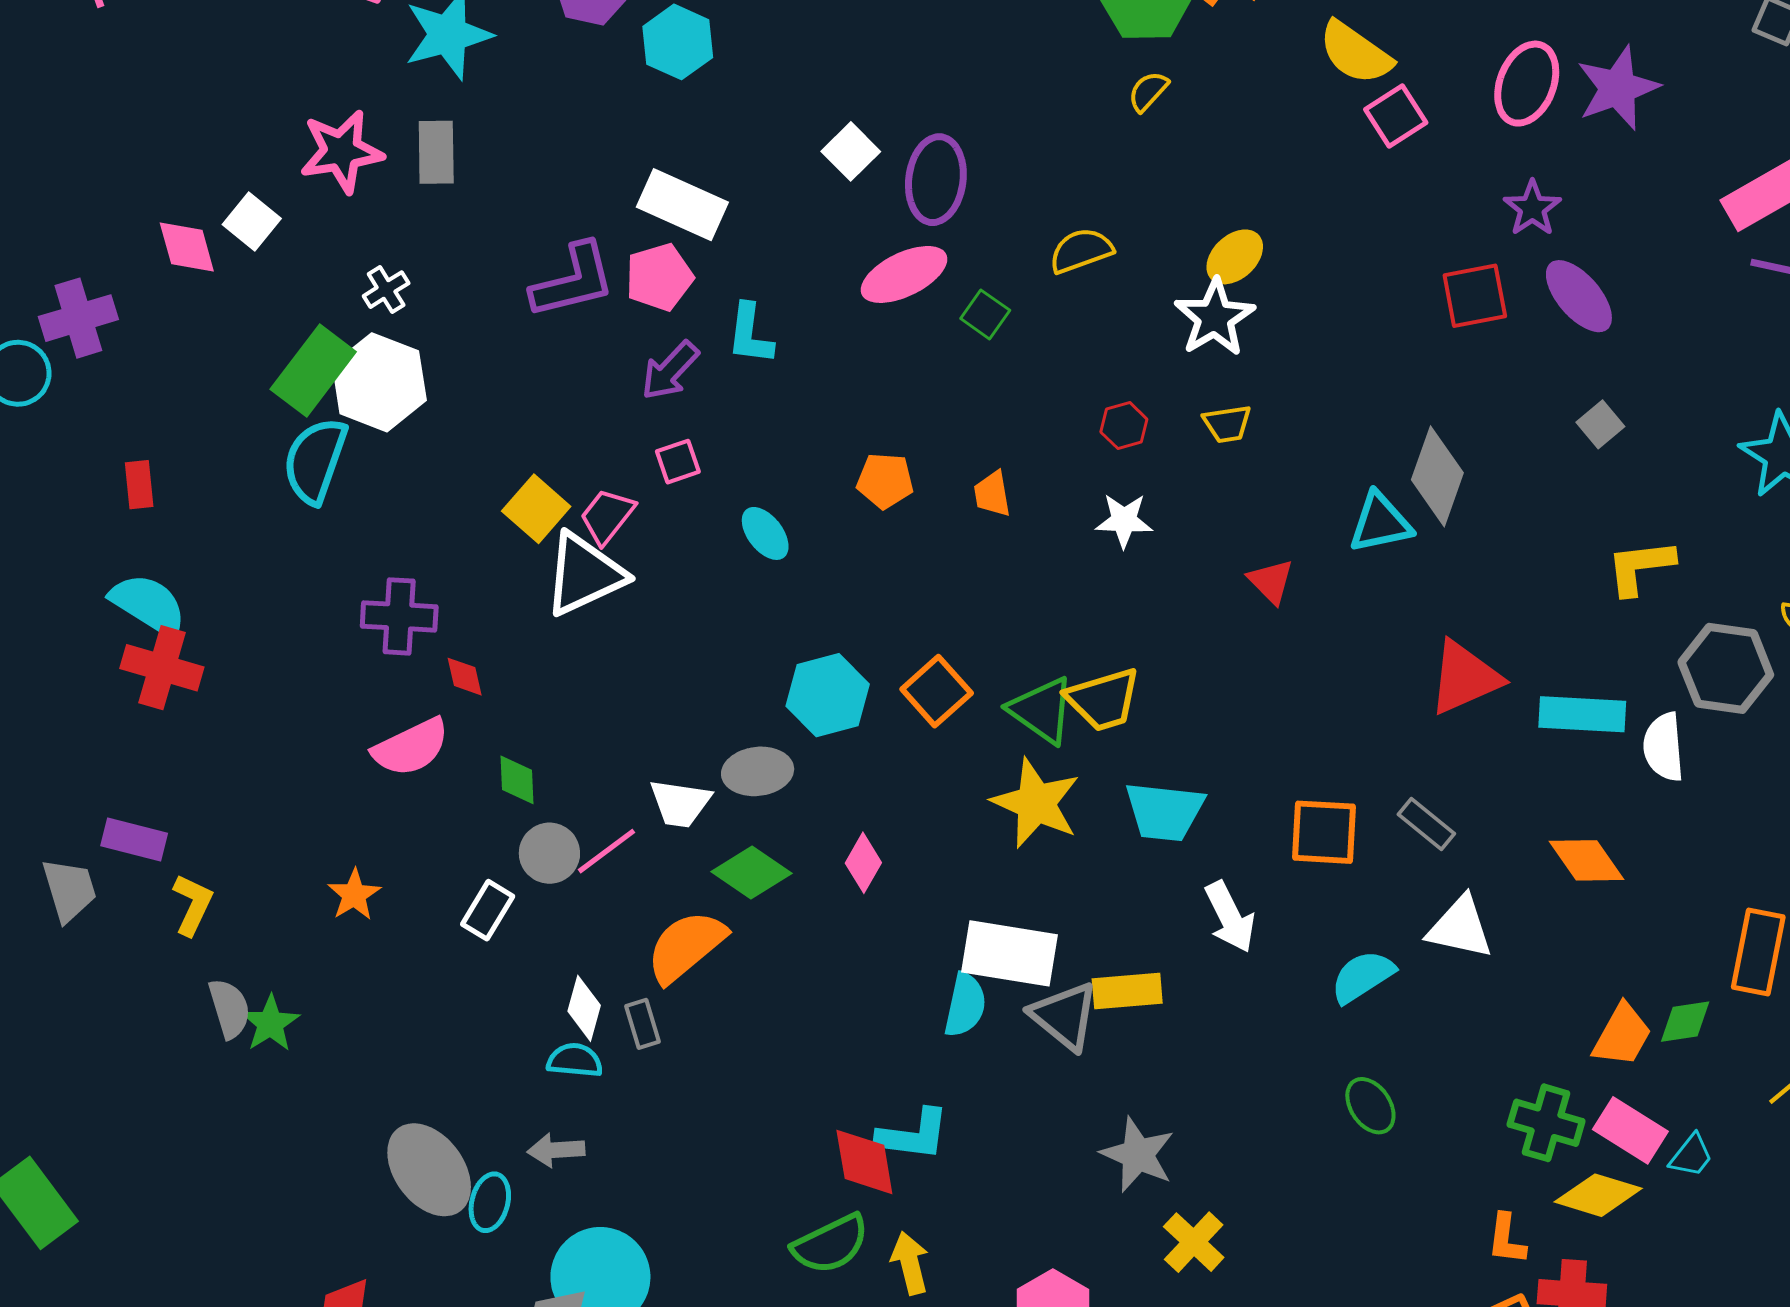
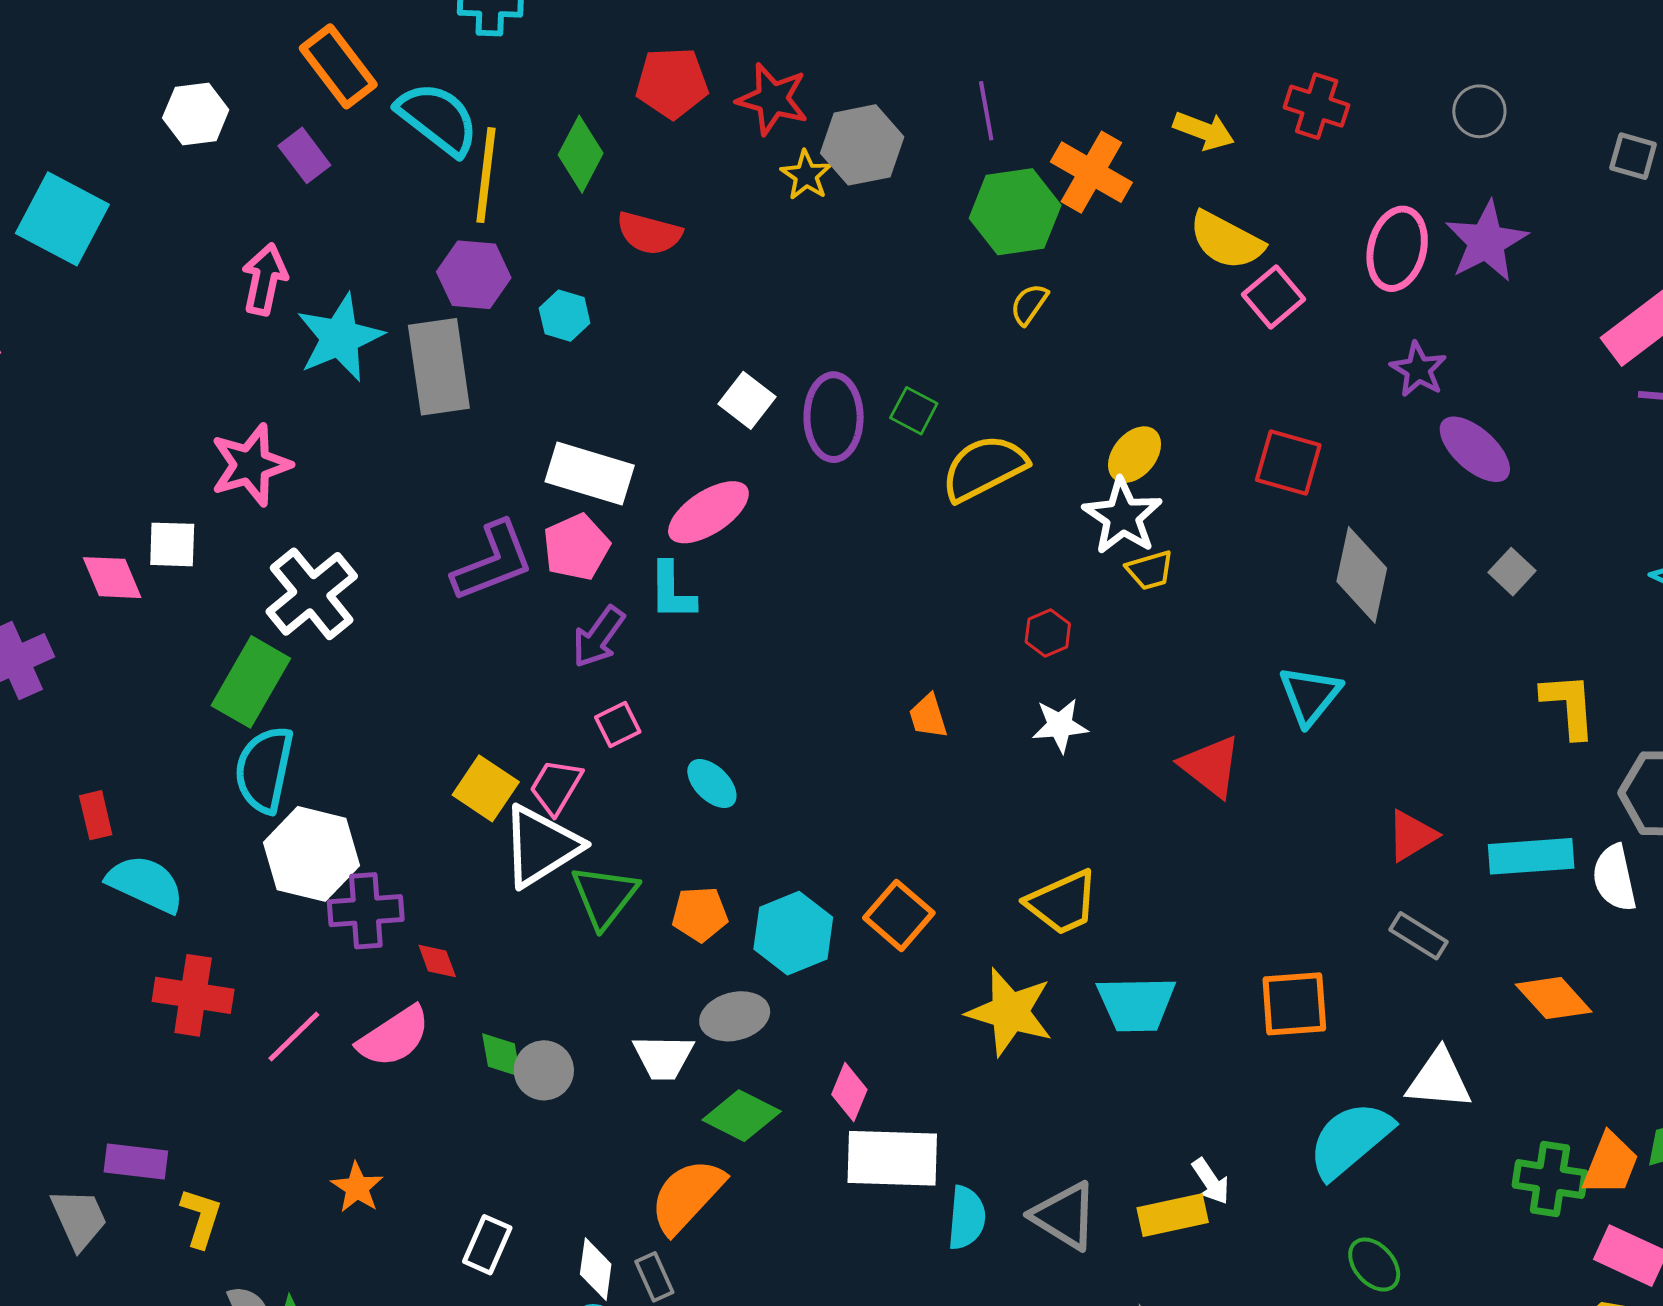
cyan hexagon: (678, 42) -> (565, 316), size x0.7
gray rectangle: (436, 152) -> (439, 367), moved, size x1.5
white square: (252, 221) -> (172, 544), turned -30
yellow semicircle: (1081, 251) -> (984, 468), size x1.4
pink ellipse: (904, 274) -> (708, 512), moved
white cross: (386, 290) -> (312, 594), size x2.0
red square: (1475, 296) -> (1288, 462), moved, turned 34
green square: (985, 314) -> (914, 411), moved
white hexagon: (379, 382) -> (312, 854), moved
yellow trapezoid: (1227, 424) -> (1150, 570), moved
gray diamond: (1437, 476) -> (1362, 575), moved
orange pentagon: (885, 481) -> (700, 914), moved
cyan triangle: (1380, 523) -> (1310, 695), turned -32
yellow L-shape: (1640, 567) -> (1569, 705), turned 100
red triangle: (1271, 581) -> (1211, 766), size x1.4
cyan semicircle: (148, 605) -> (146, 884), moved
red cross: (162, 668) -> (193, 995), moved
red triangle: (1465, 678) -> (1412, 836), size x0.7
green triangle: (1042, 710) -> (604, 896), moved, turned 40
gray rectangle: (1426, 824) -> (1419, 936), moved
pink line: (607, 851) -> (294, 1036), moved
gray circle: (549, 853) -> (544, 1070), moved
white rectangle: (488, 910) -> (487, 1245), moved
white arrow: (1230, 917) -> (1211, 1181), moved, size x0.7
white rectangle: (1010, 953) -> (892, 1158), moved
cyan semicircle: (1362, 977) -> (1350, 1140), size x1.4
yellow rectangle: (1127, 991) -> (1173, 1215), moved
green cross: (1546, 1123) -> (1550, 1179), moved

